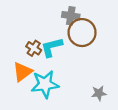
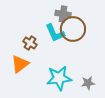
cyan L-shape: (52, 47) -> (55, 33), moved, turned -100
cyan star: (45, 84) -> (59, 78), moved

